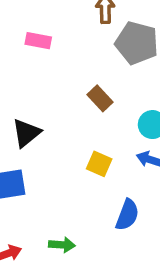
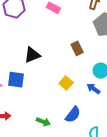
green arrow: (62, 245) -> (43, 122), moved

